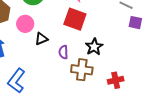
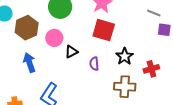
brown cross: (82, 70) -> (125, 87), moved
red cross: (116, 80) -> (151, 69), moved

